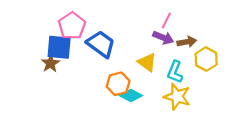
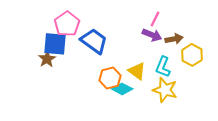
yellow triangle: (147, 62) -> (137, 71), moved

